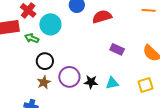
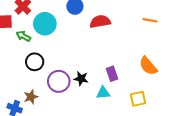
purple rectangle: (117, 49) -> (112, 74), moved, turned 40
brown star: (44, 82) -> (31, 97), moved
black star: (91, 82) -> (81, 79), moved

